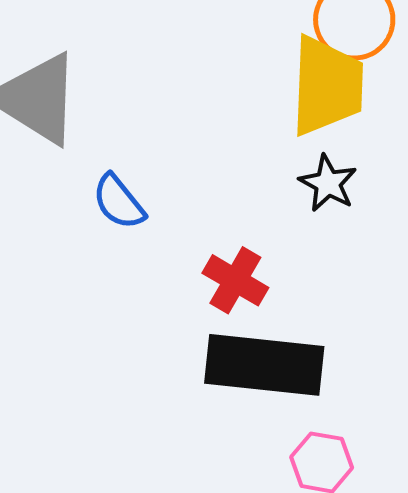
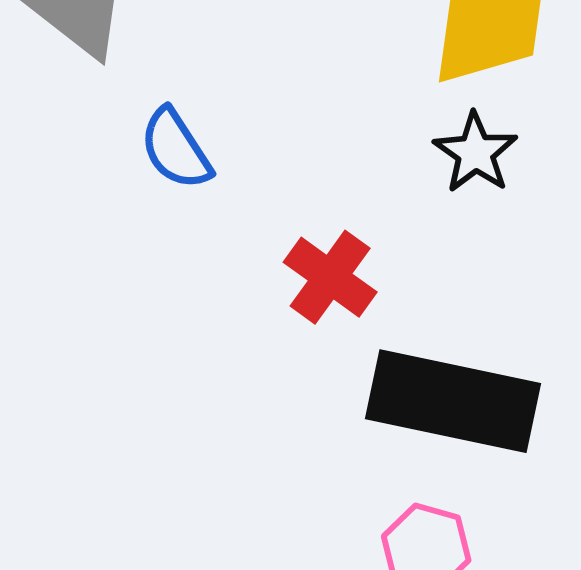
black rectangle: (264, 365) -> (453, 401), moved

